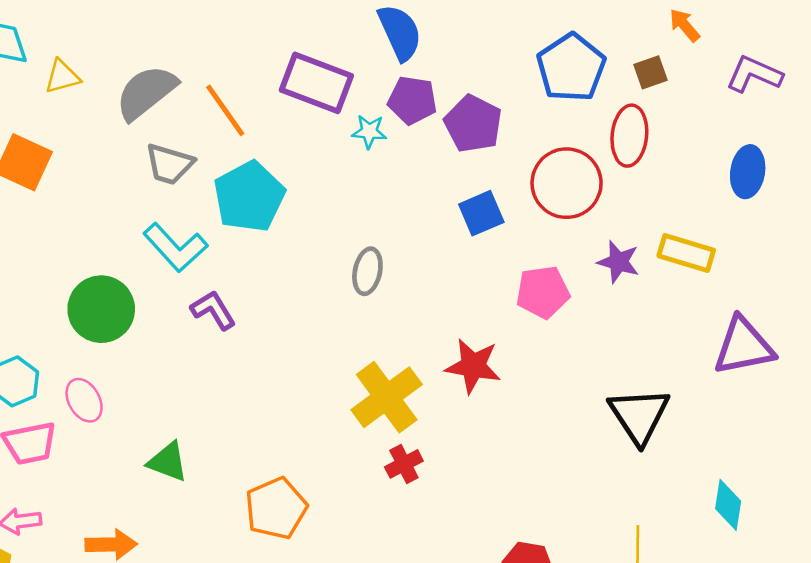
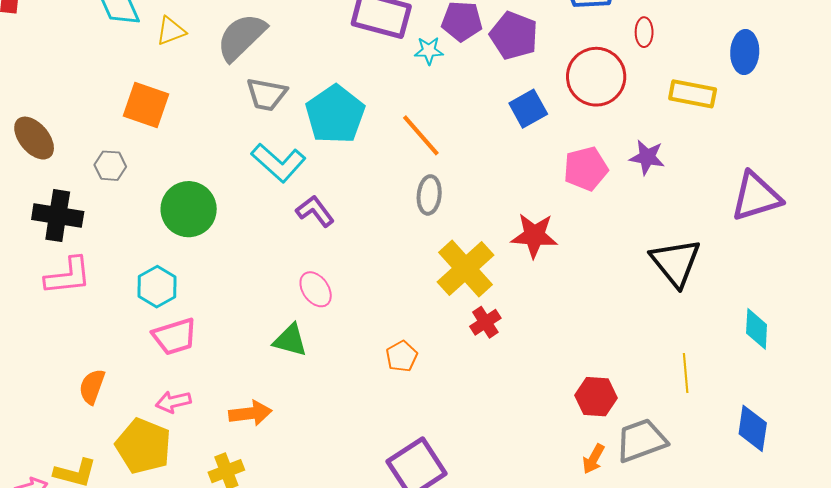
orange line: (225, 110) -> (421, 135), moved
red ellipse: (629, 136) -> (644, 32), size x0.6
yellow rectangle: (686, 253) -> (693, 94), moved
purple star: (618, 262) -> (647, 157), moved
gray ellipse: (367, 271) -> (429, 195), moved
green circle: (101, 309) -> (189, 209), moved
pink ellipse: (84, 400) -> (316, 289), moved
orange pentagon: (276, 508) -> (402, 356), moved, size x0.6

